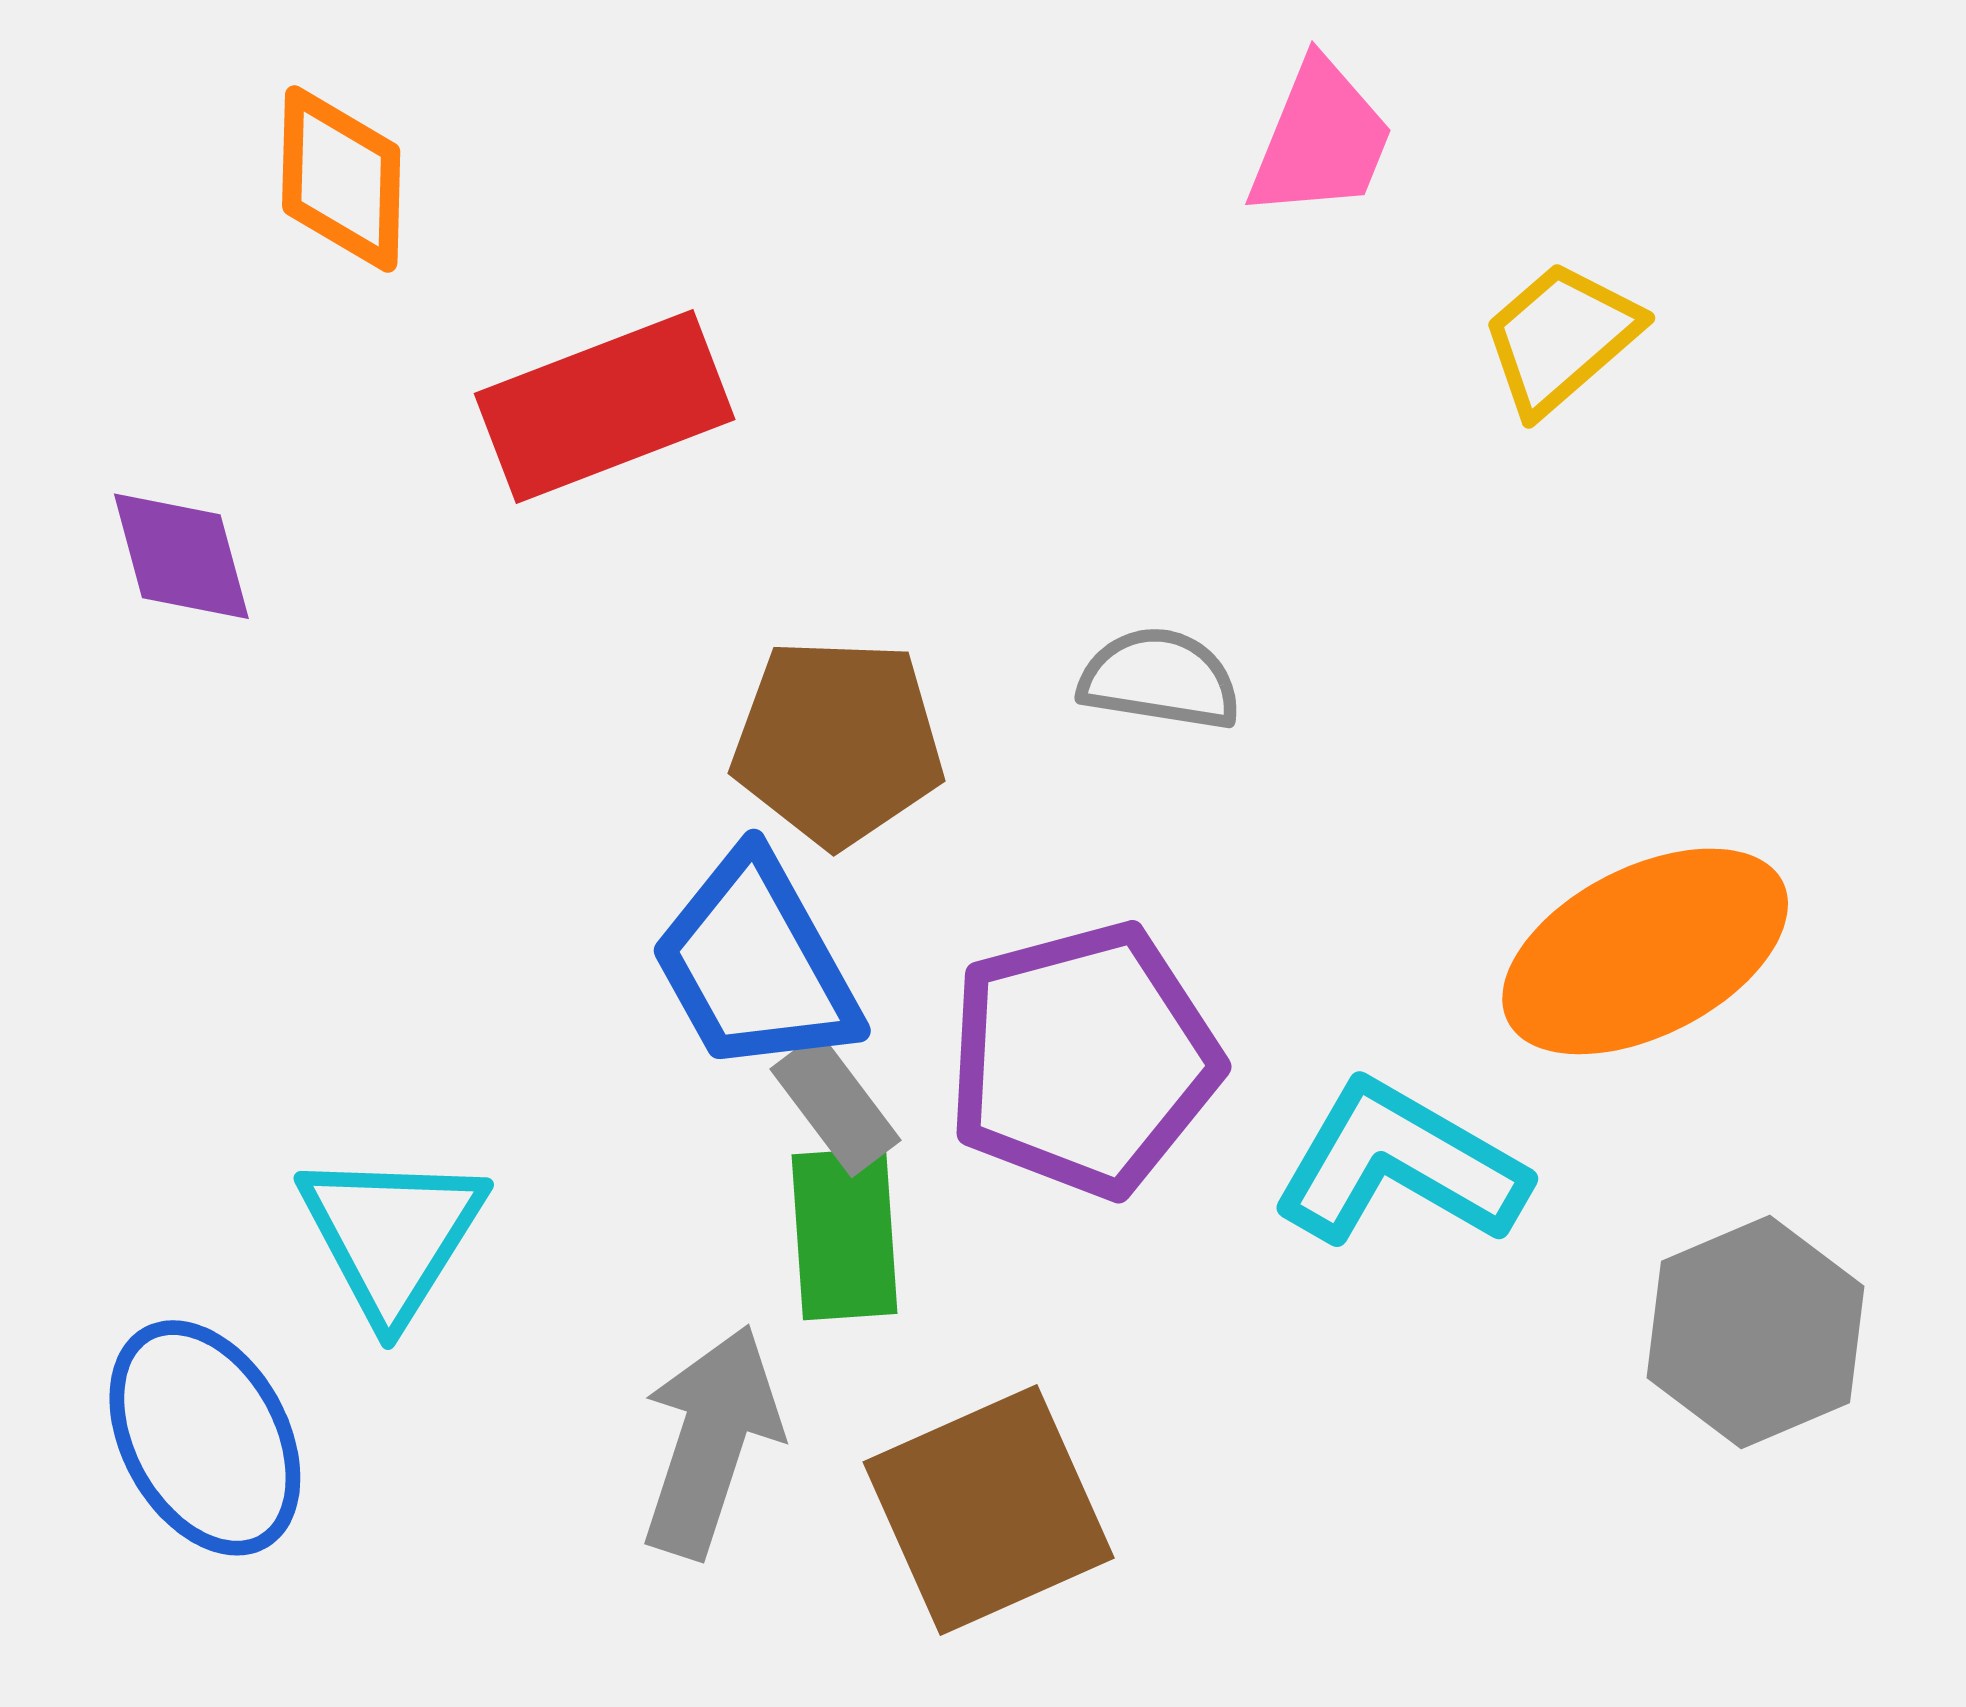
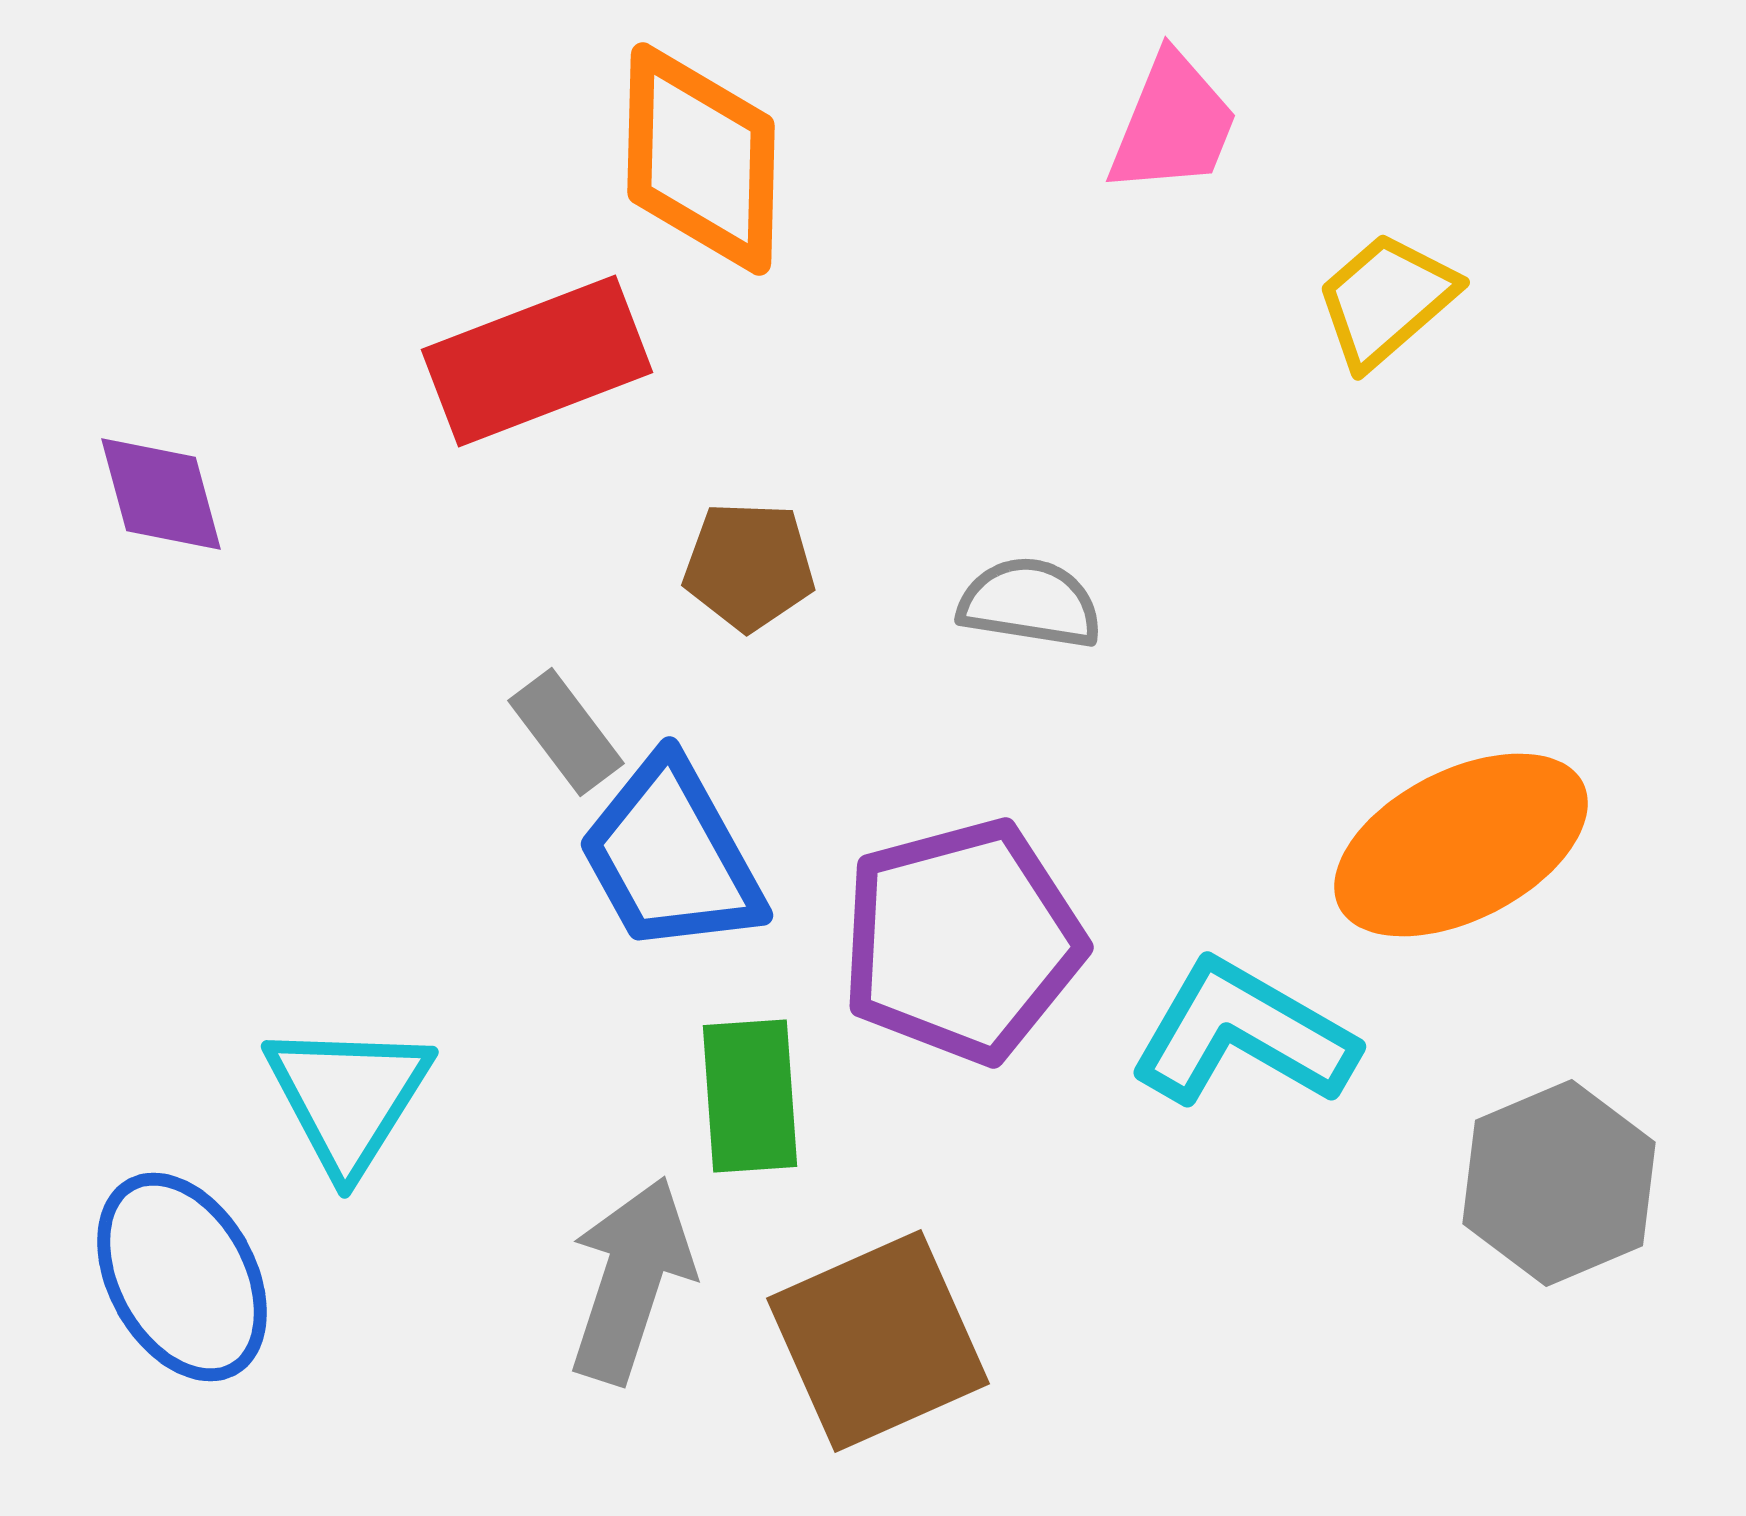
orange diamond: (341, 179) -> (701, 159), moved, size x1.4
brown pentagon: (838, 742) -> (749, 566), moved, size x0.7
gray rectangle: (835, 1105) -> (566, 732), moved

